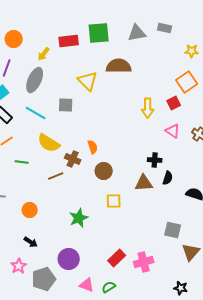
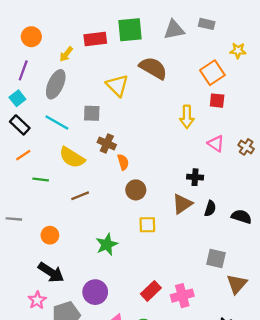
brown semicircle: (119, 66) -> (153, 68), turned 30
orange square: (187, 82) -> (212, 73), moved
red square: (174, 103) -> (217, 101), moved, turned 32
brown cross: (73, 159) -> (107, 143), moved
black semicircle: (168, 178) -> (210, 208), moved
brown triangle: (144, 183) -> (182, 204), turned -30
black arrow: (31, 242) -> (51, 272), size x1.6

